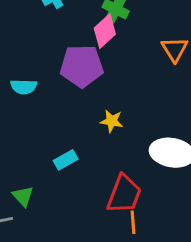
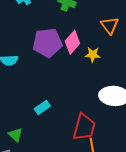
pink diamond: (105, 31) -> (72, 42), moved
yellow star: (112, 121) -> (93, 55), moved

